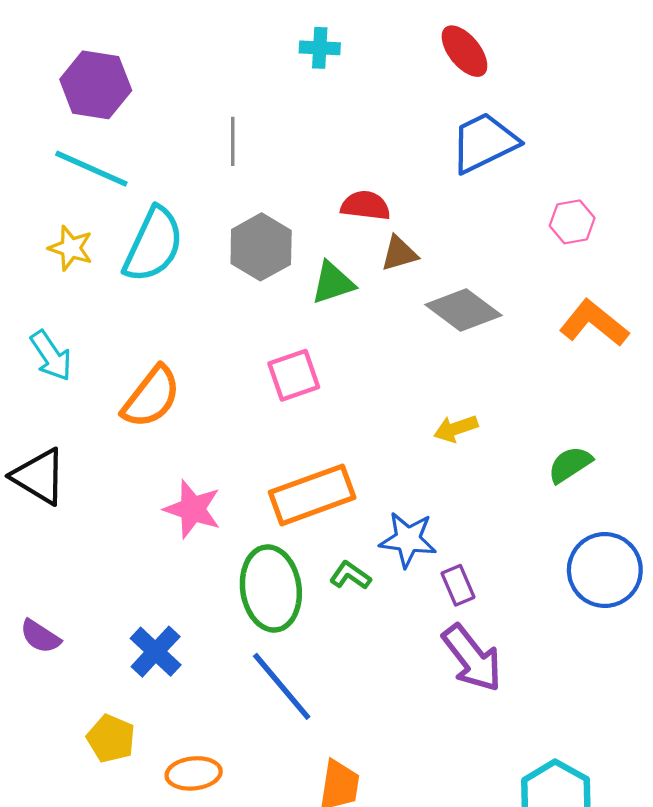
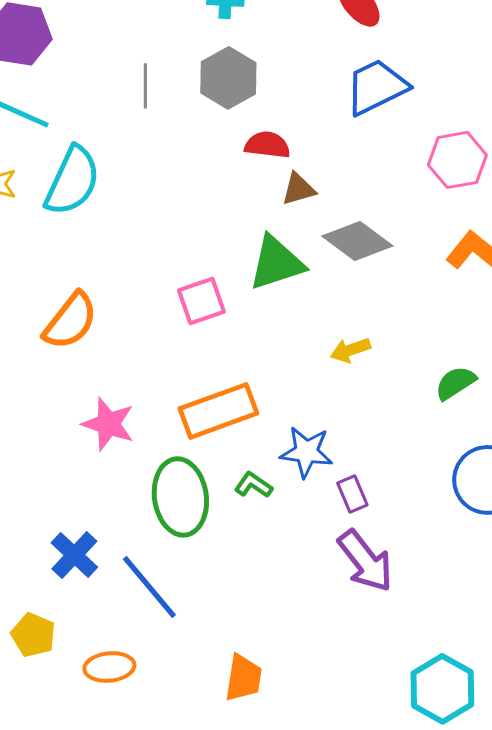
pink hexagon: (572, 222) -> (457, 160), size x1.4
gray hexagon: (261, 247) -> (228, 78), moved
green triangle: (333, 283) -> (276, 263), moved, size x1.4
blue line: (282, 686) -> (149, 587), moved

